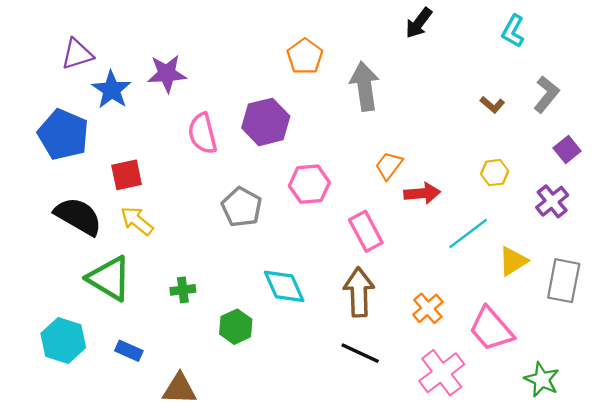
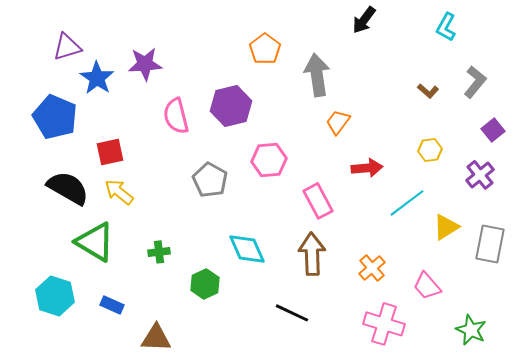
orange trapezoid: (389, 166) -> (338, 122), moved
pink trapezoid: (491, 329) -> (427, 286), size x0.7
black line: (360, 353) -> (292, 313), moved
pink cross: (442, 373) -> (384, 324), turned -36

